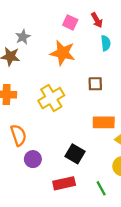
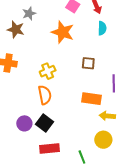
yellow cross: (51, 98) -> (48, 71), size x0.7
orange semicircle: (18, 135) -> (45, 95), moved
black square: (75, 154) -> (44, 123), moved

